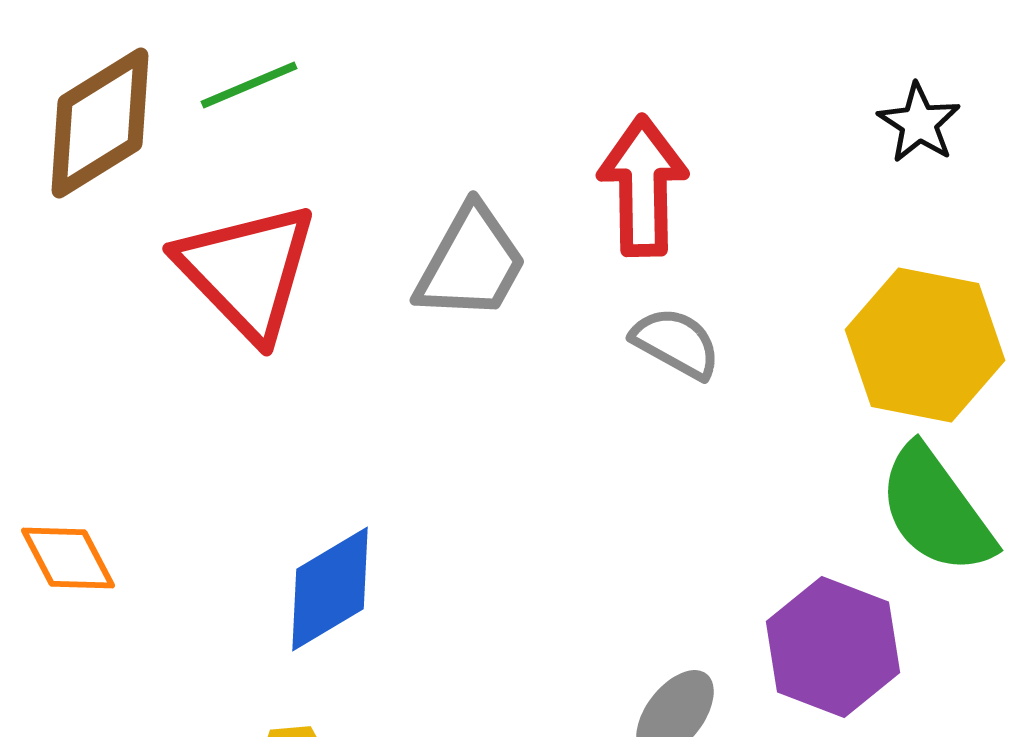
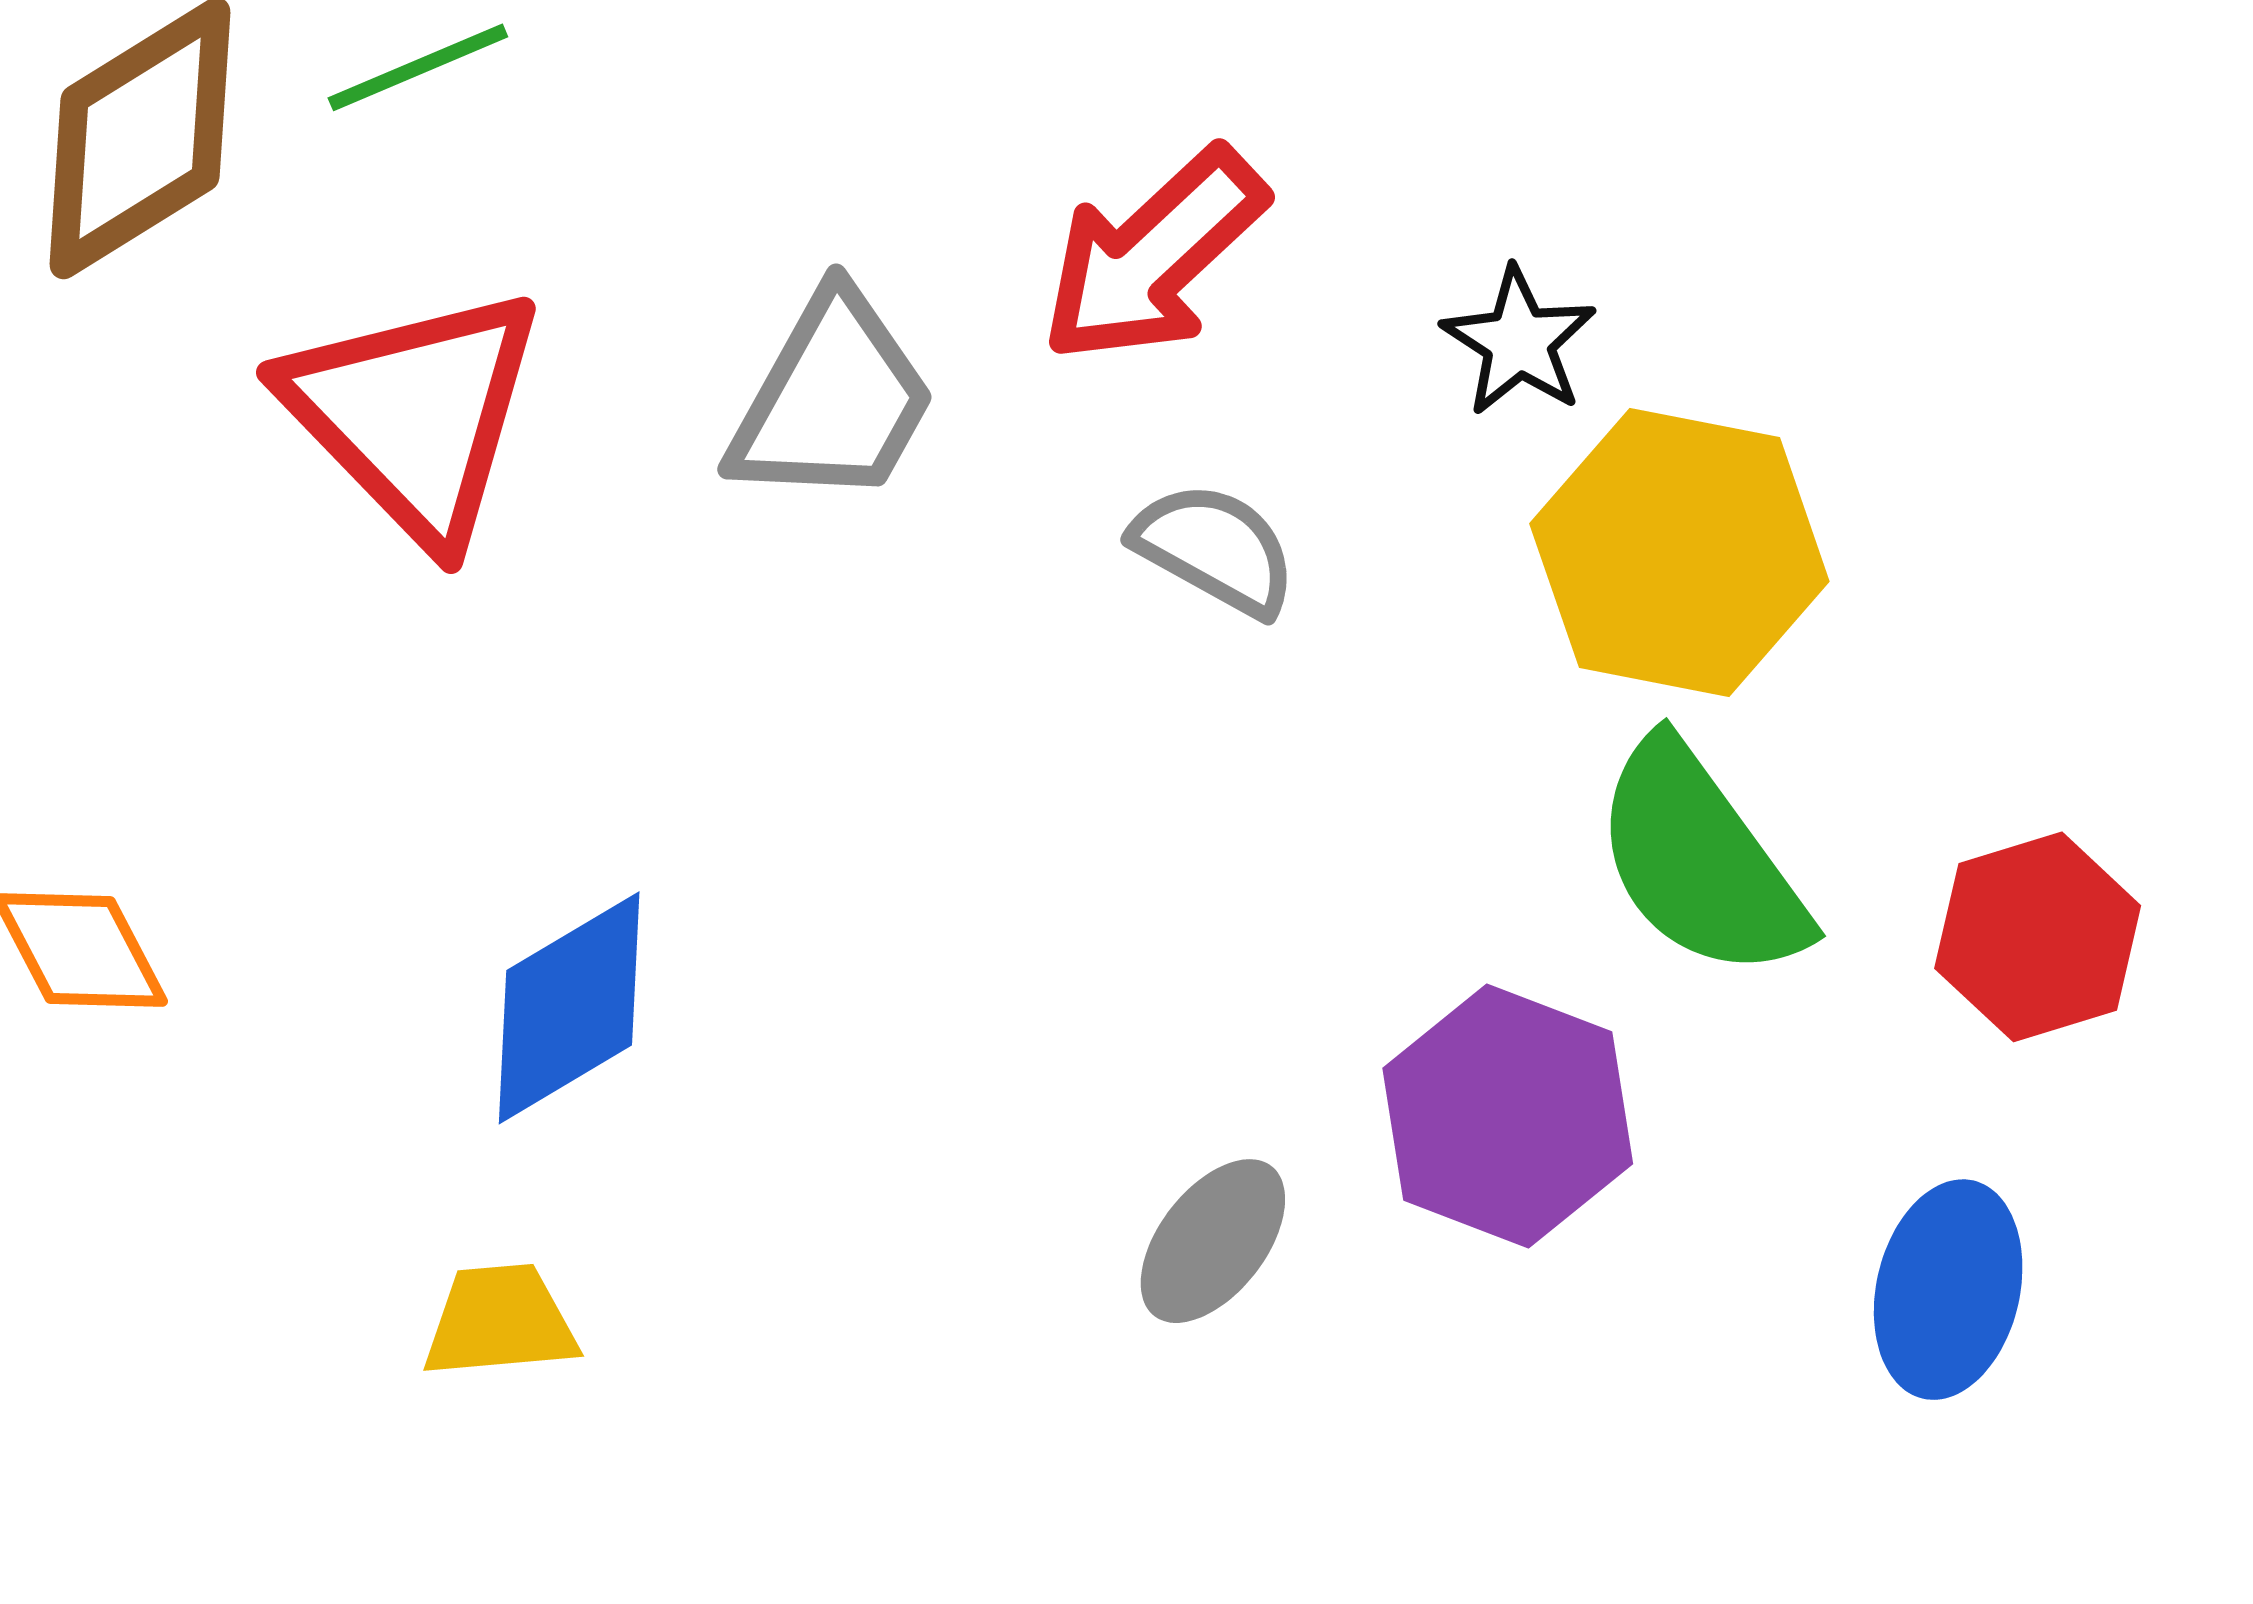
black star: (919, 123) -> (1519, 342), moved
red arrow: (643, 186) -> (1153, 256), turned -132

